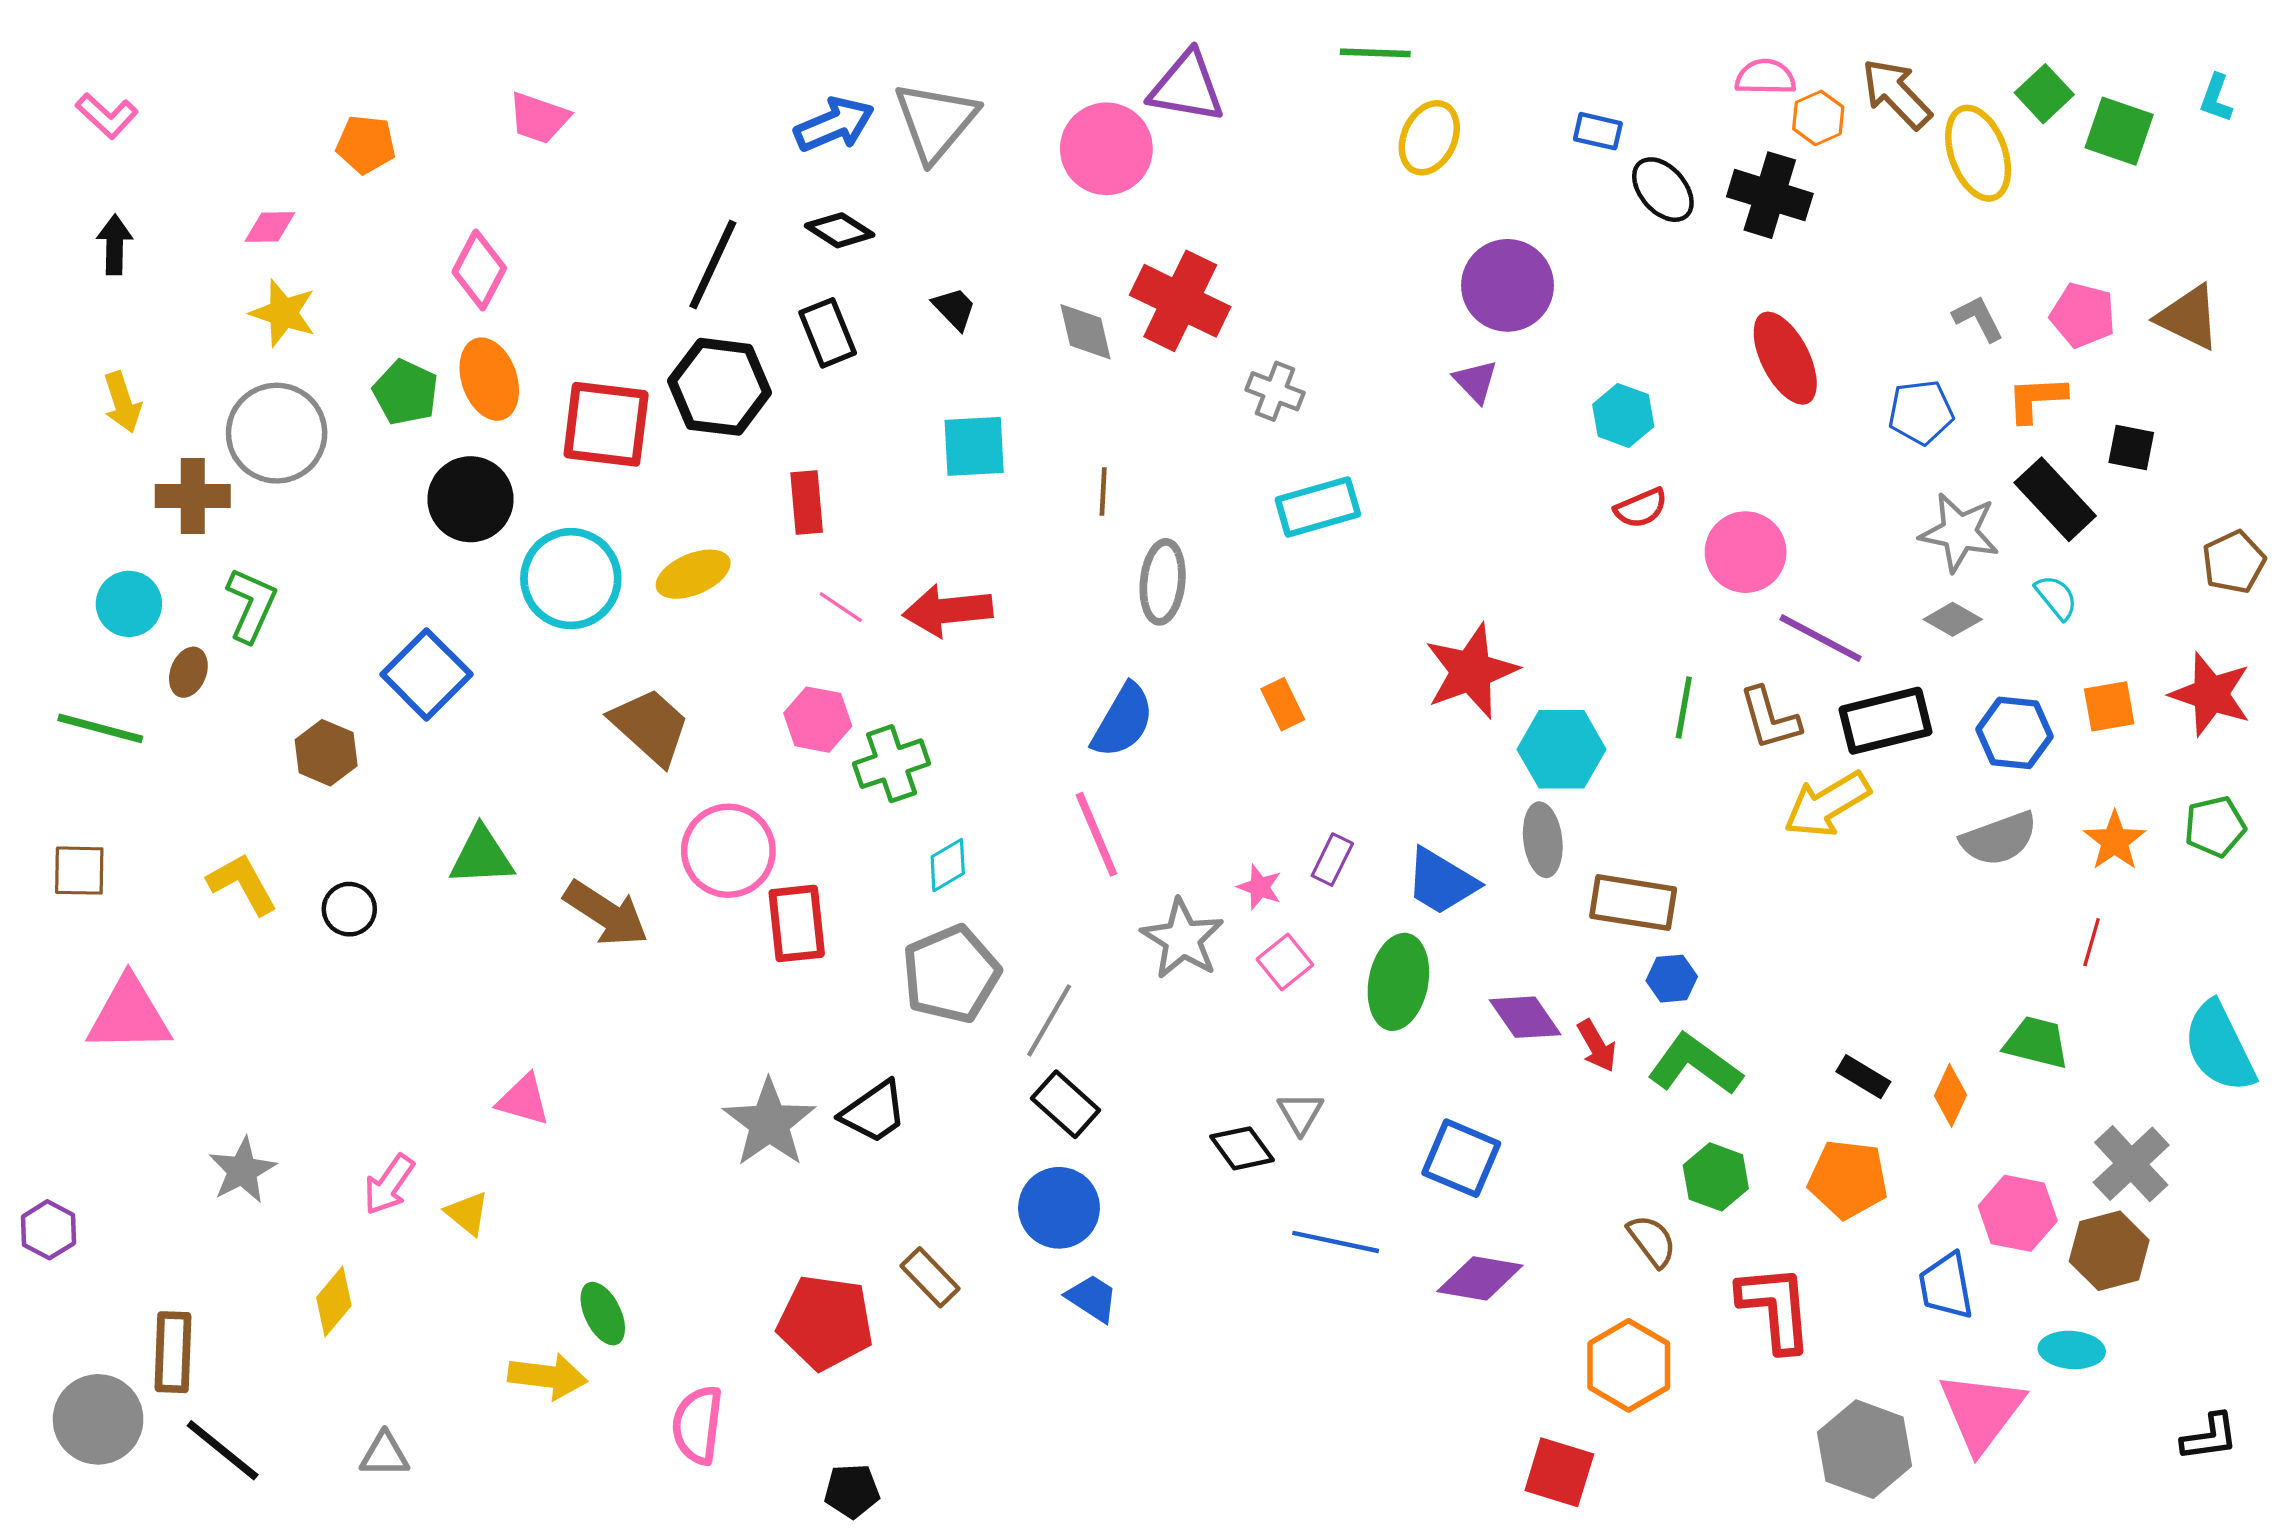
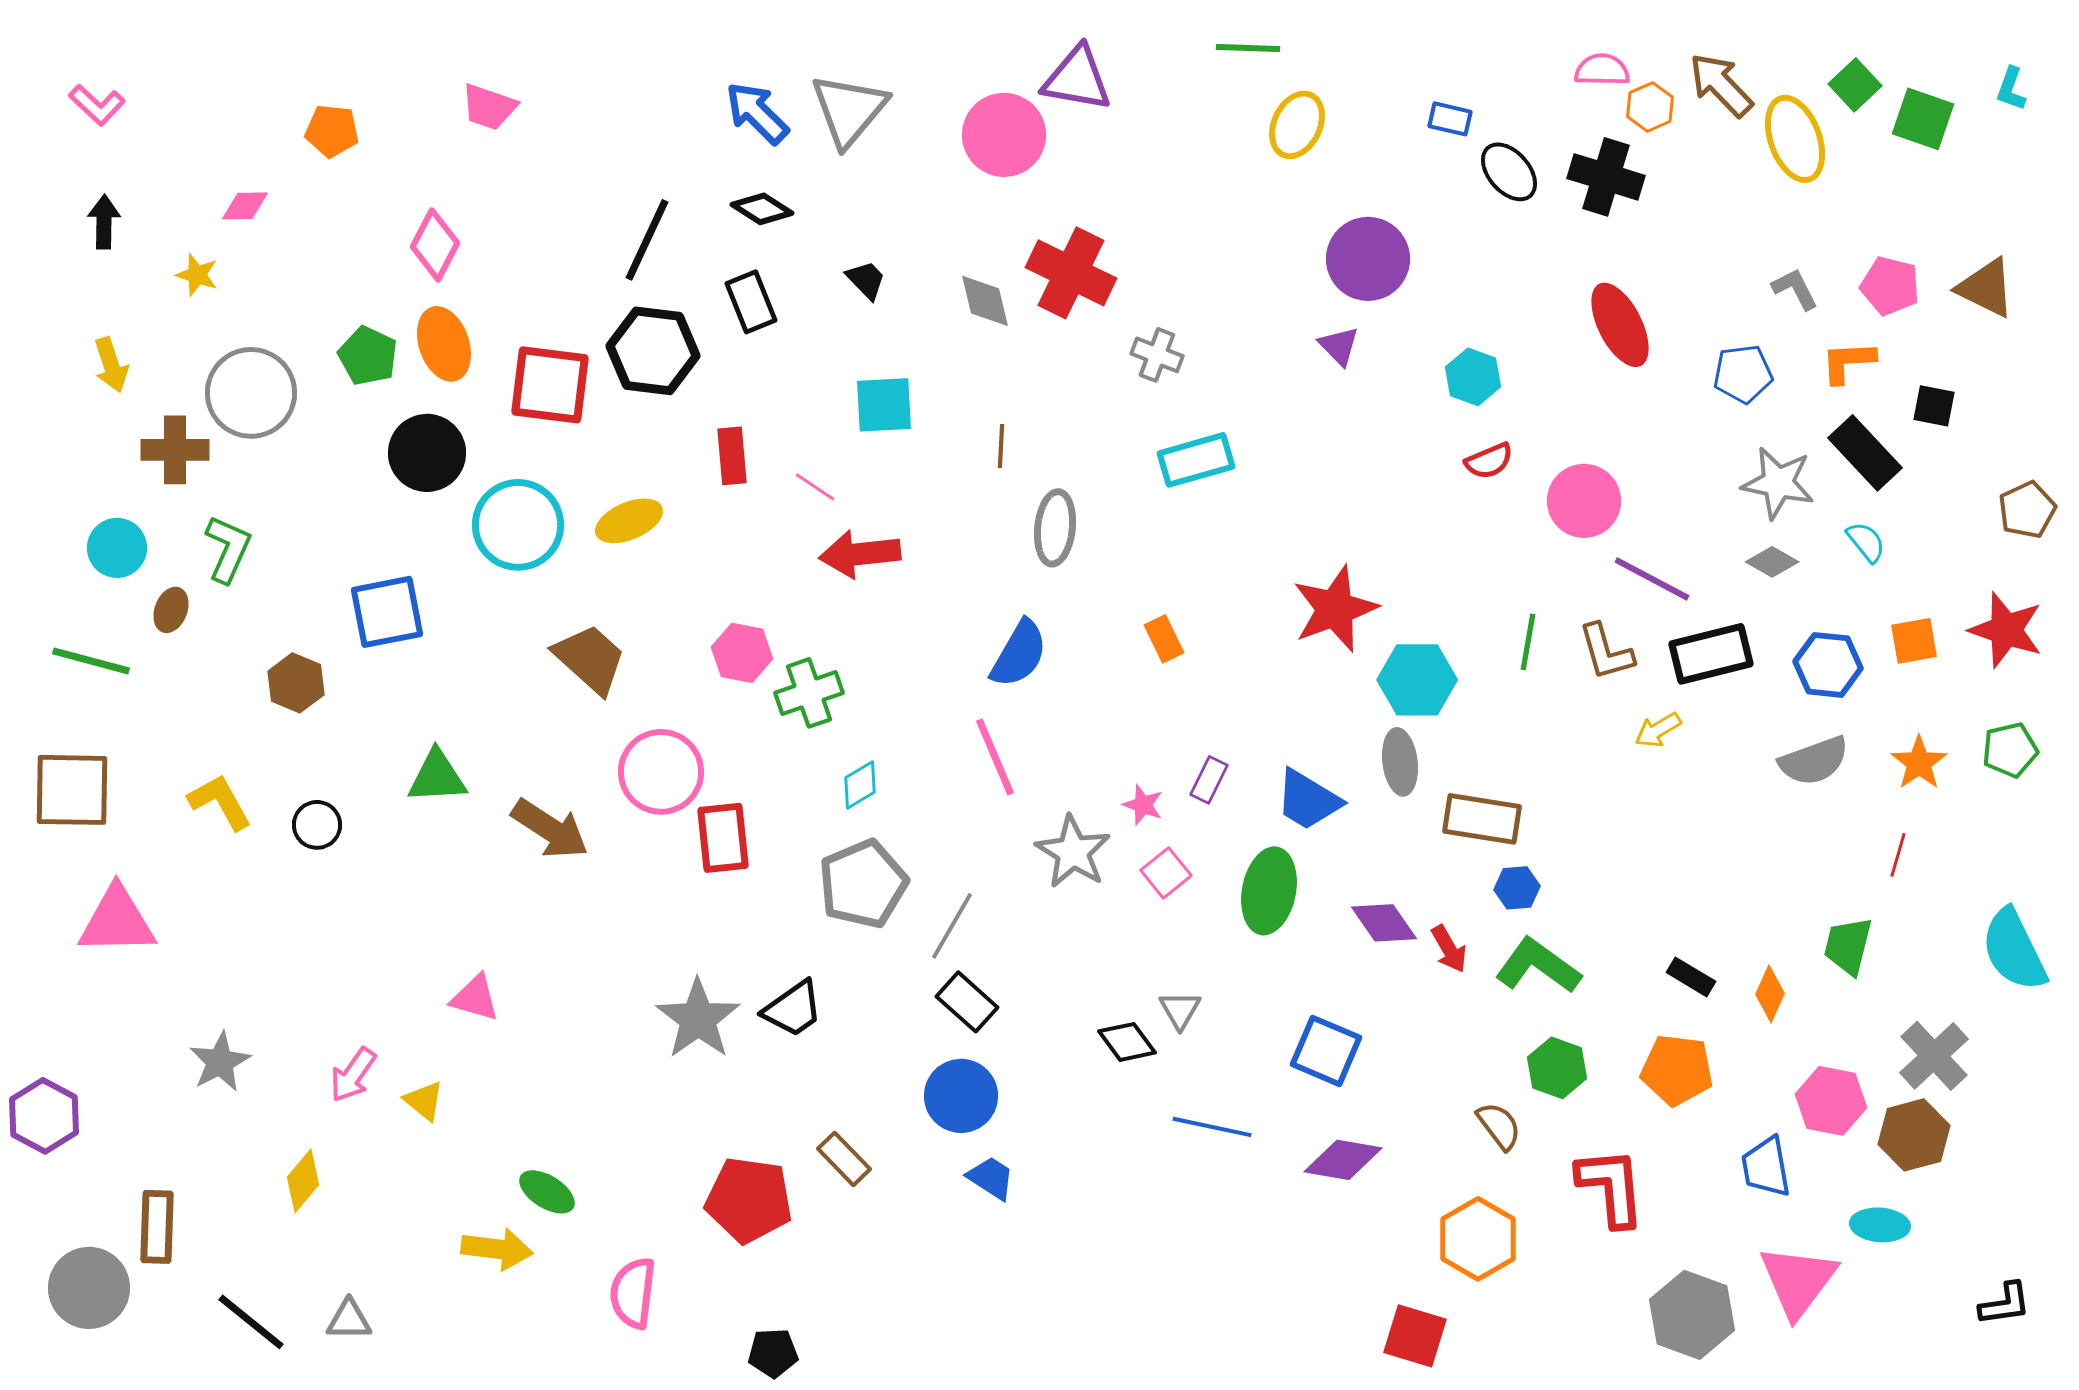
blue arrow: (834, 125) -> (757, 113), turned -112
yellow star: (283, 313) -> (197, 275), moved, size x0.7
pink line: (841, 607) -> (815, 487), moved
blue square: (426, 674) -> (387, 612), turned 34
yellow arrow: (1827, 804) -> (1658, 730), size x0.6
brown square: (79, 871) -> (72, 790), size x1.6
green trapezoid: (2036, 1042) -> (1848, 946), turned -90
purple hexagon: (48, 1230) -> (44, 1116), size x1.4
green ellipse: (603, 1314) -> (547, 1192), turned -32
black line: (223, 1450) -> (251, 1322), moved

